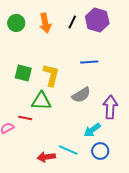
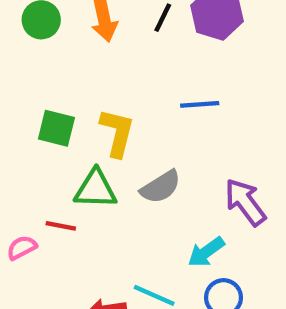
gray semicircle: (81, 95) -> (161, 187), moved
purple arrow: (110, 107) -> (245, 202), turned -40

